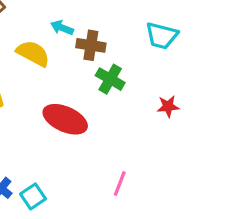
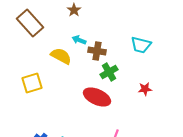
green cross: (110, 79) -> (109, 72), turned 30
red ellipse: (65, 119) -> (97, 97), moved

